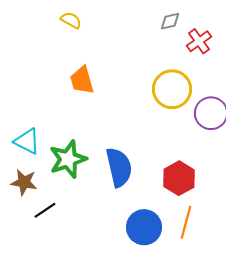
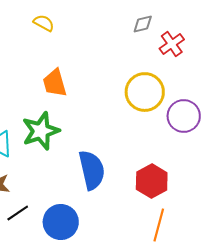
green star: (68, 159) -> (41, 131), moved
blue circle: (144, 227) -> (61, 222), moved

